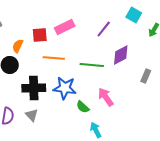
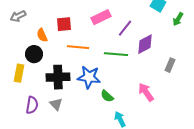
pink rectangle: (65, 27) -> (101, 17), moved
purple line: (104, 29) -> (125, 28), moved
orange semicircle: (18, 46) -> (42, 35), turned -48
pink arrow: (106, 97) -> (146, 92), moved

